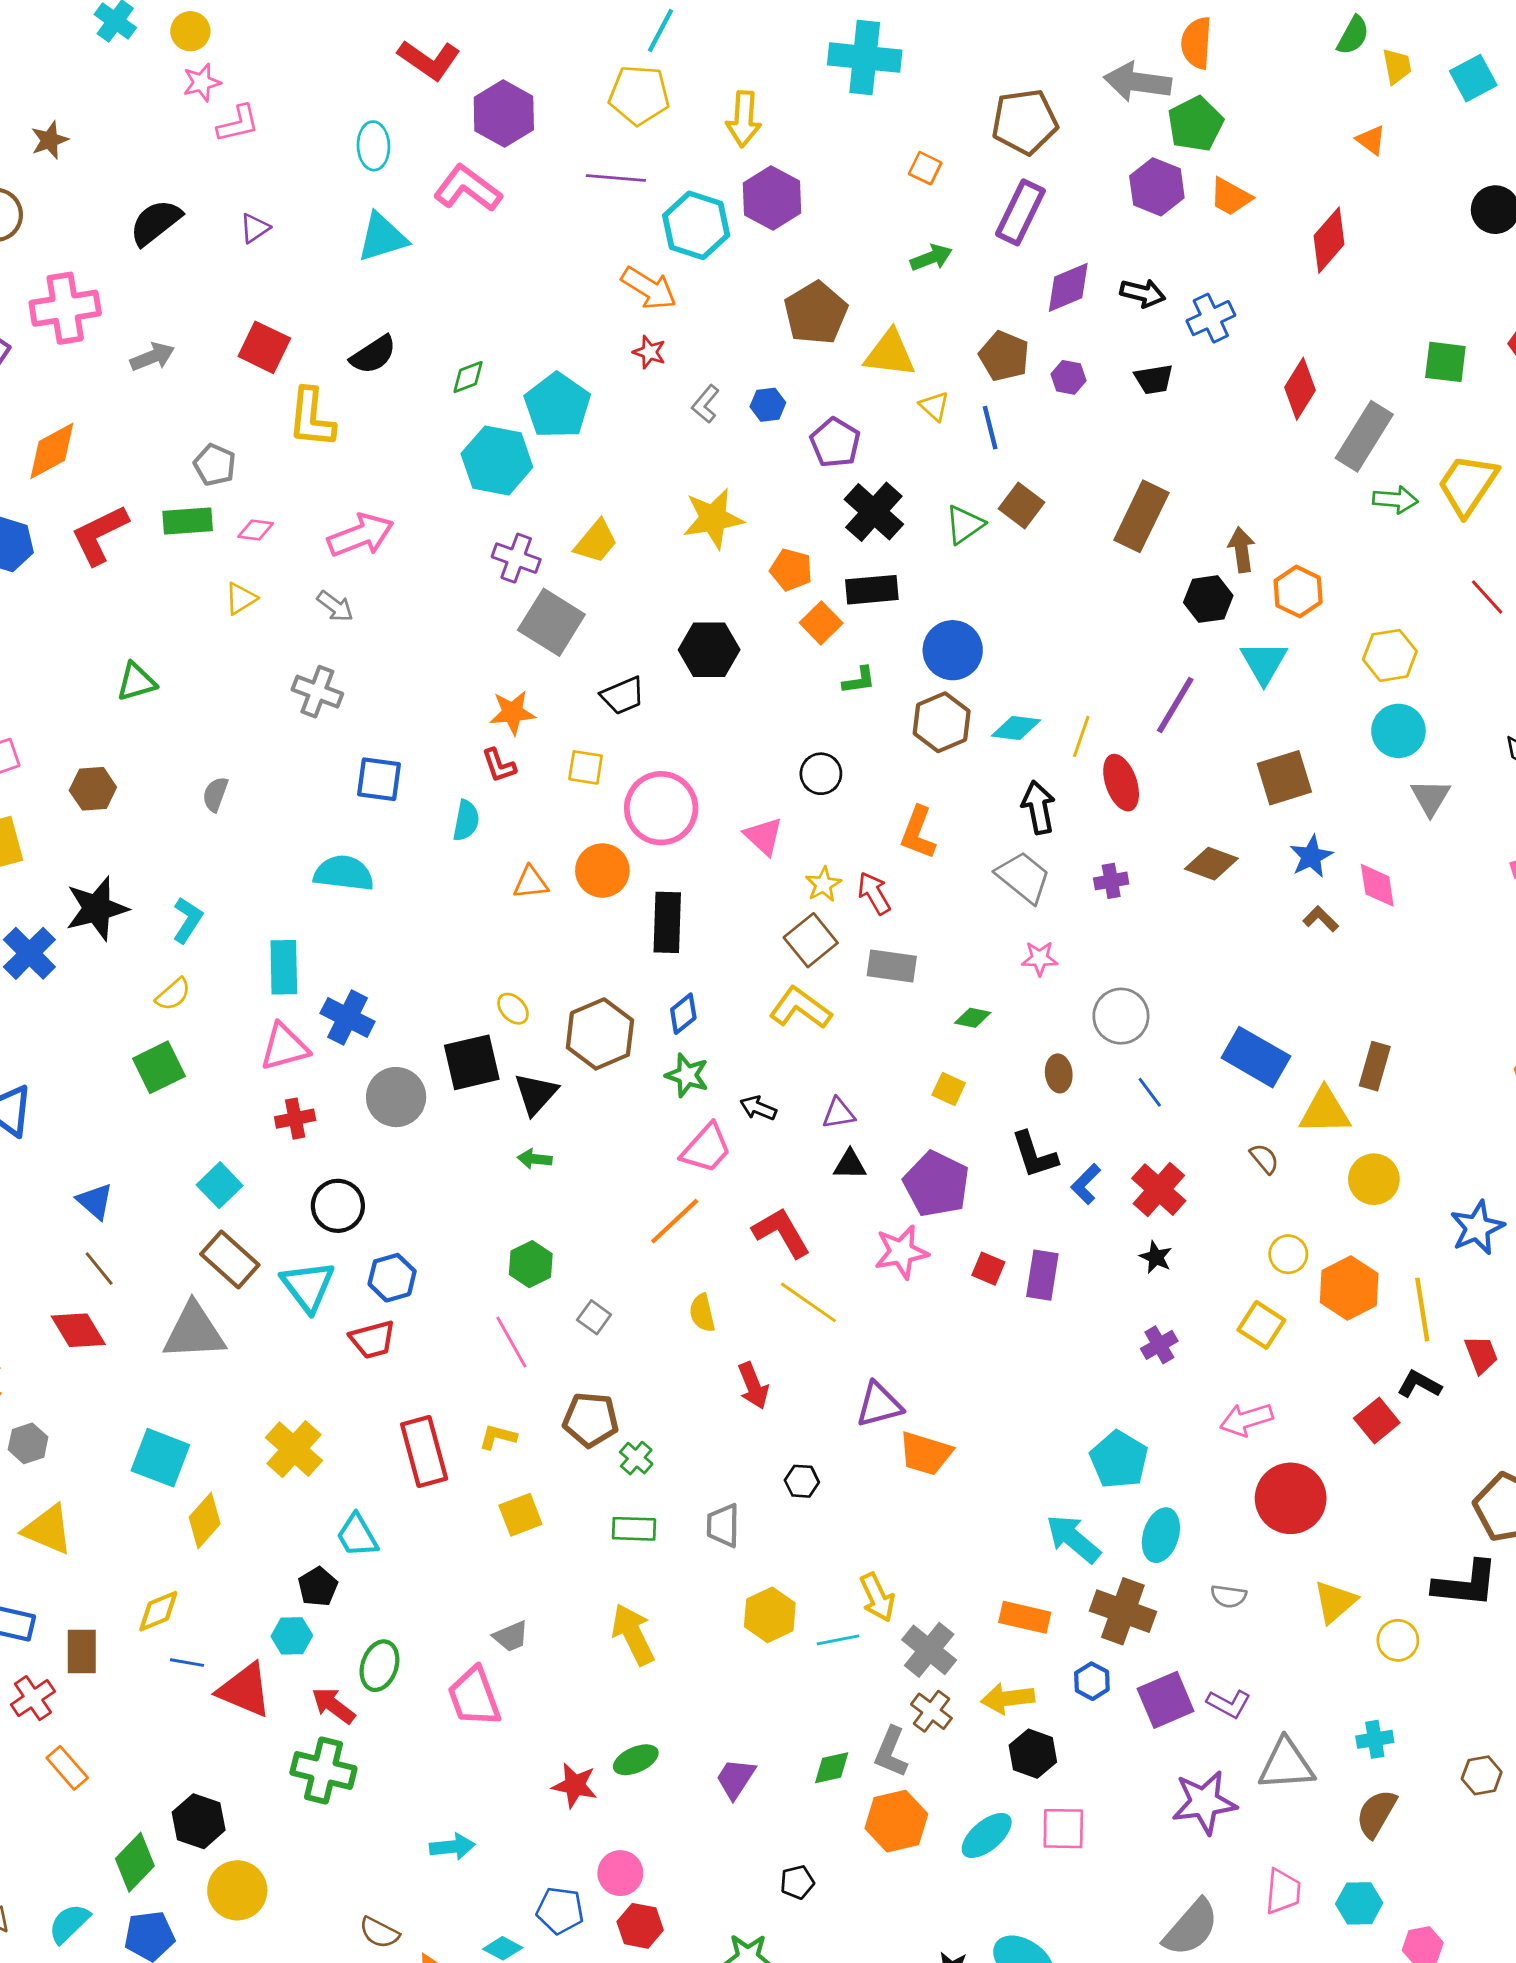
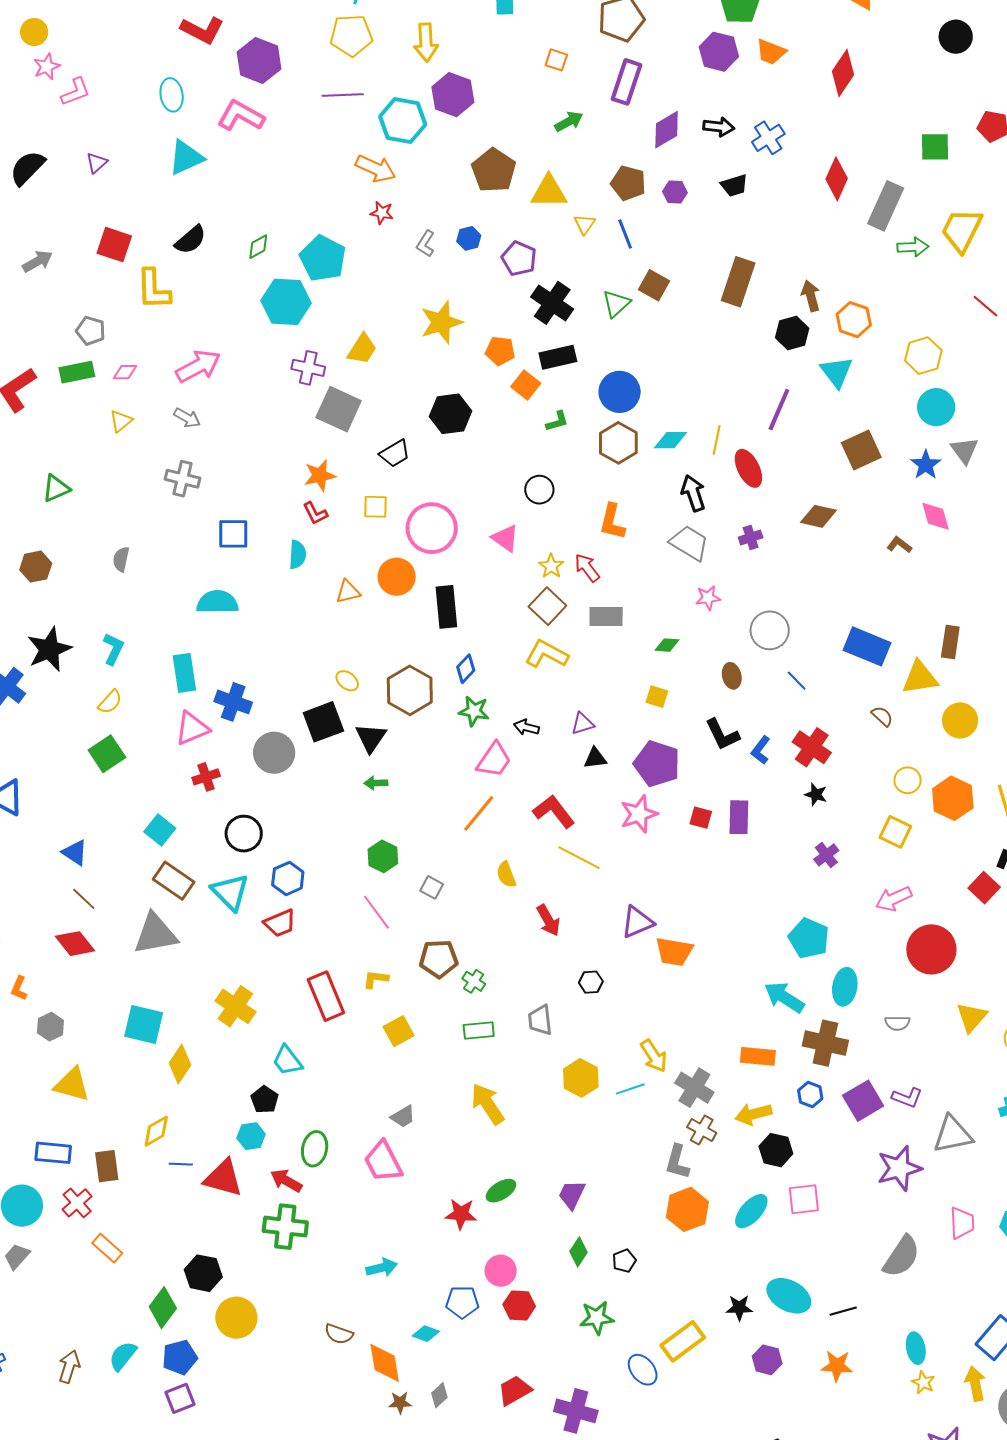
yellow triangle: (934, 406) -> (585, 224), turned 30
blue star: (1311, 856) -> (926, 465), moved
green diamond: (832, 1768) -> (578, 1252), moved, turned -36

